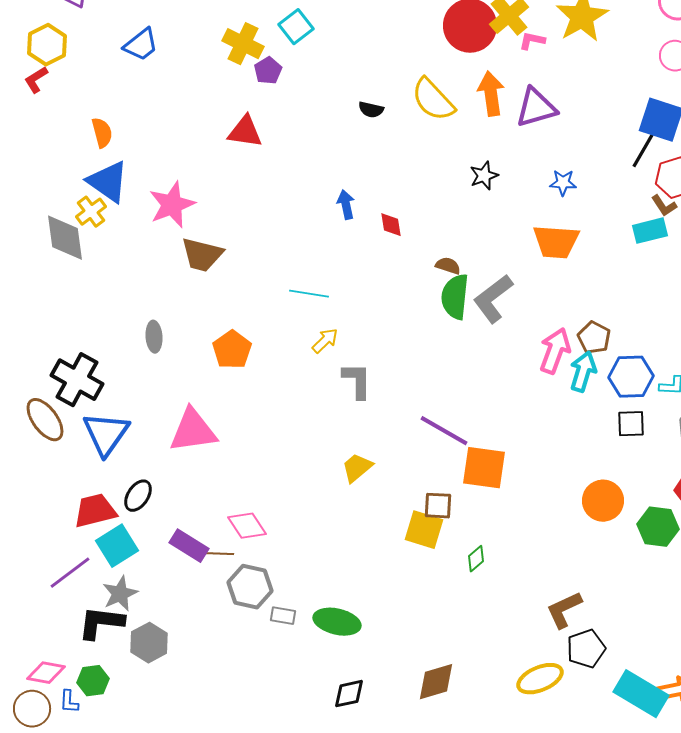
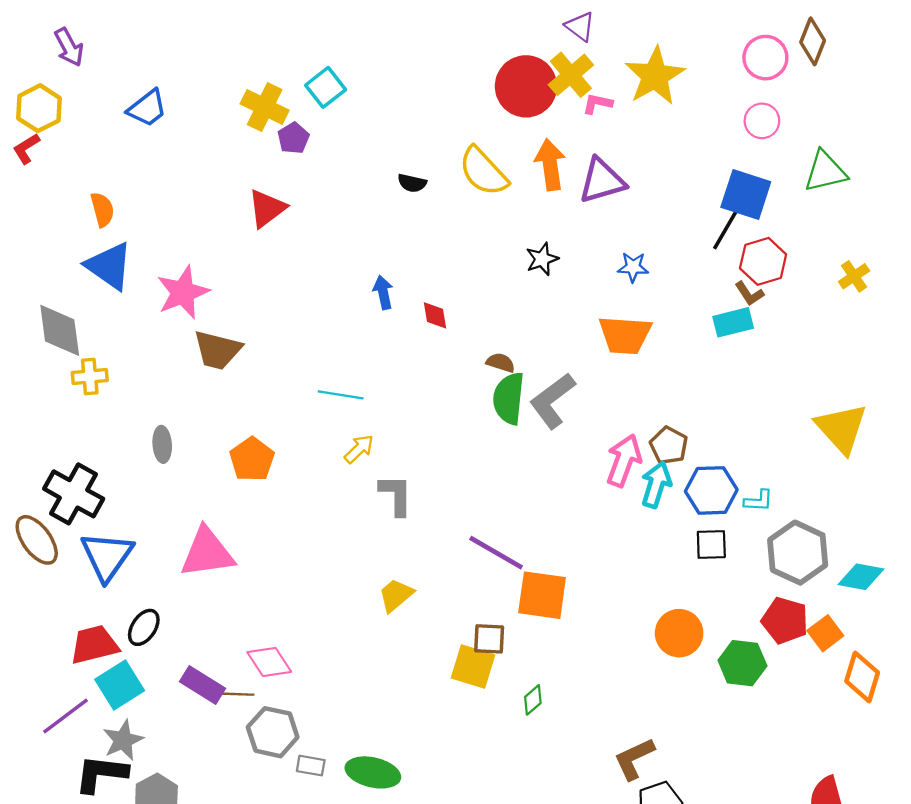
red triangle: (245, 132) -> (267, 208), turned -45
yellow cross: (91, 212) -> (90, 376), moved, turned 32

